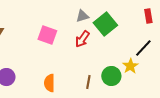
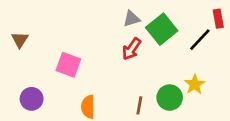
pink square: (47, 35) -> (68, 65), moved
black line: (143, 48) -> (200, 40), moved

